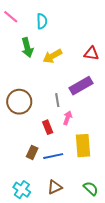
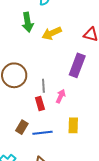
purple rectangle: (81, 86) -> (77, 65), turned -45
gray line: (57, 100) -> (43, 86), moved
yellow rectangle: (83, 146) -> (73, 125), size x0.7

